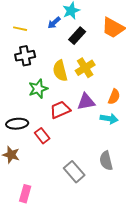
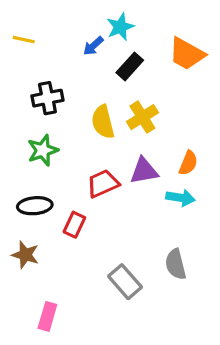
yellow line: (20, 29) -> (24, 40), moved
green star: (38, 89) -> (43, 150), moved
red rectangle: (42, 136) -> (74, 225), turned 63

